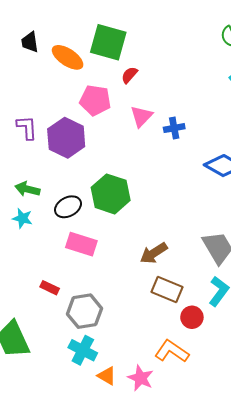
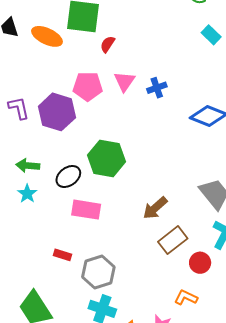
pink pentagon: (95, 100) -> (88, 86), moved
cyan star: (22, 218) -> (27, 194), turned 30
brown rectangle: (167, 289) -> (173, 240), turned -52
orange L-shape: (172, 351) -> (186, 297), size x0.7

